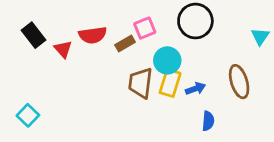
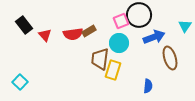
pink square: (145, 28) -> (121, 21), moved
red semicircle: (93, 35) -> (73, 34), moved
yellow rectangle: (170, 83) -> (113, 70), moved
blue arrow: (195, 89) -> (154, 37), moved, size x1.5

